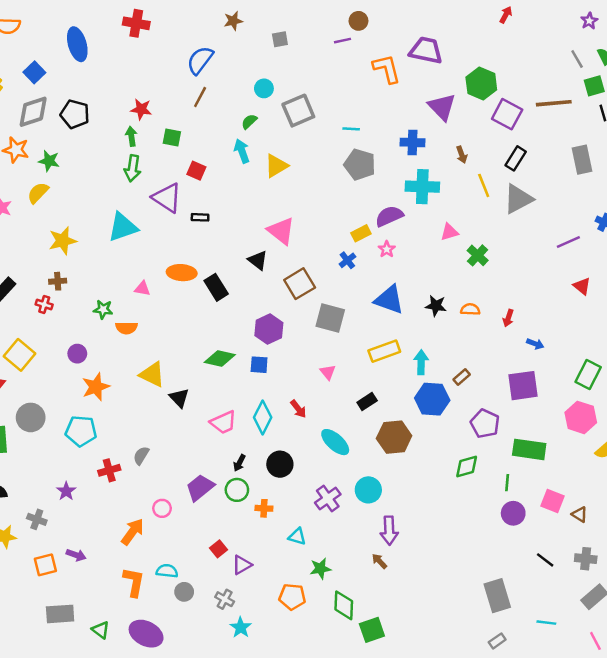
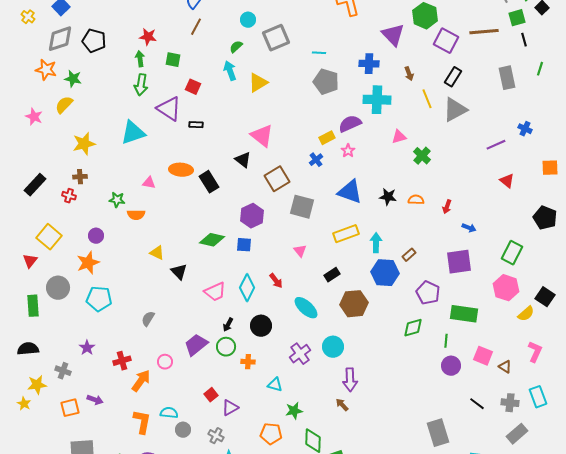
yellow triangle: (152, 375) -> (157, 253), size x0.7
orange star: (96, 387) -> (88, 263), moved
red cross: (109, 470) -> (122, 361), moved

